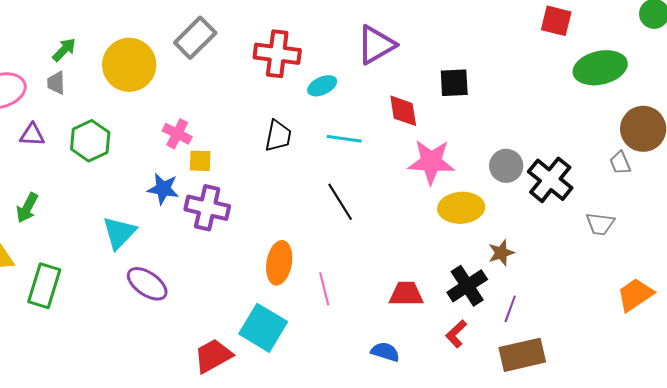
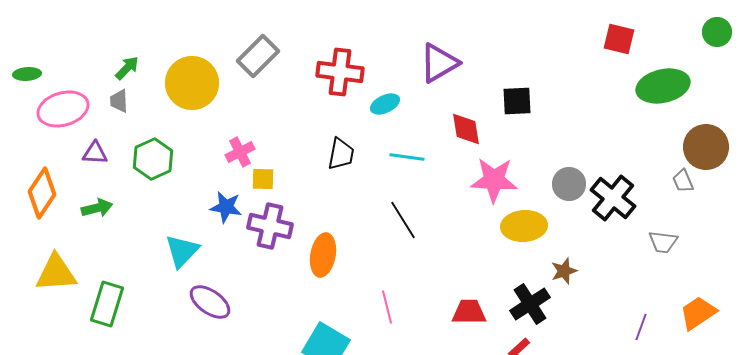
pink cross: (177, 134) -> (240, 152), turned 36
green arrow: (27, 208) -> (97, 208), moved, turned -132
orange ellipse: (279, 263) -> (323, 255), moved
purple line: (510, 309) -> (641, 327), moved

